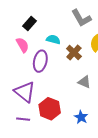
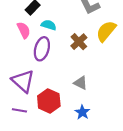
cyan semicircle: (53, 39) -> (49, 25), moved
gray triangle: (84, 82) -> (81, 83), moved

